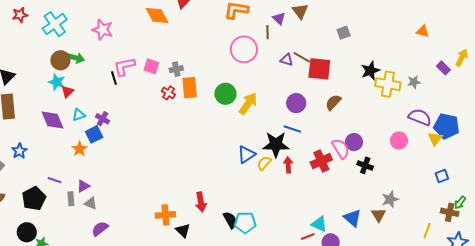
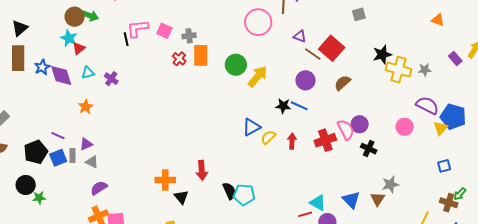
brown line: (302, 57) -> (313, 54), moved
red square: (319, 69) -> (332, 48), turned 30
blue square: (94, 134) -> (58, 158), moved
black star: (276, 144) -> (283, 106), moved, size x0.6
blue star: (19, 151) -> (42, 67), moved

